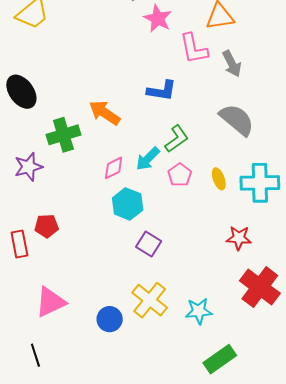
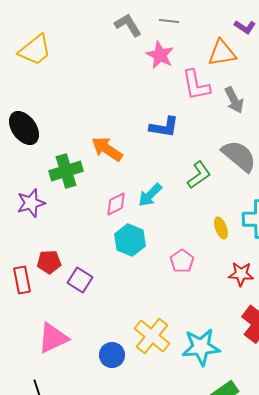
green L-shape: (177, 139) -> (199, 175), moved
pink pentagon: (180, 175) -> (182, 261), moved
yellow ellipse: (219, 179) -> (221, 228), moved
purple square: (149, 244) -> (80, 280), moved
cyan star: (199, 311) -> (201, 347), size x1.4

